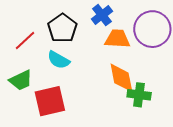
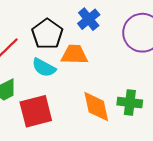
orange trapezoid: (117, 39) -> (74, 55), moved
orange diamond: (121, 78) -> (96, 107), moved

